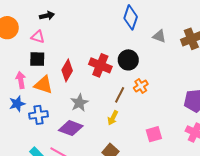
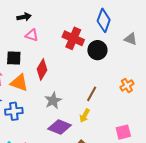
pink triangle: (38, 37) -> (32, 35), moved
black circle: (128, 60) -> (97, 50), moved
red cross: (100, 65) -> (73, 38), moved
orange cross: (141, 86) -> (127, 86), moved
purple diamond: (71, 128) -> (60, 127), moved

